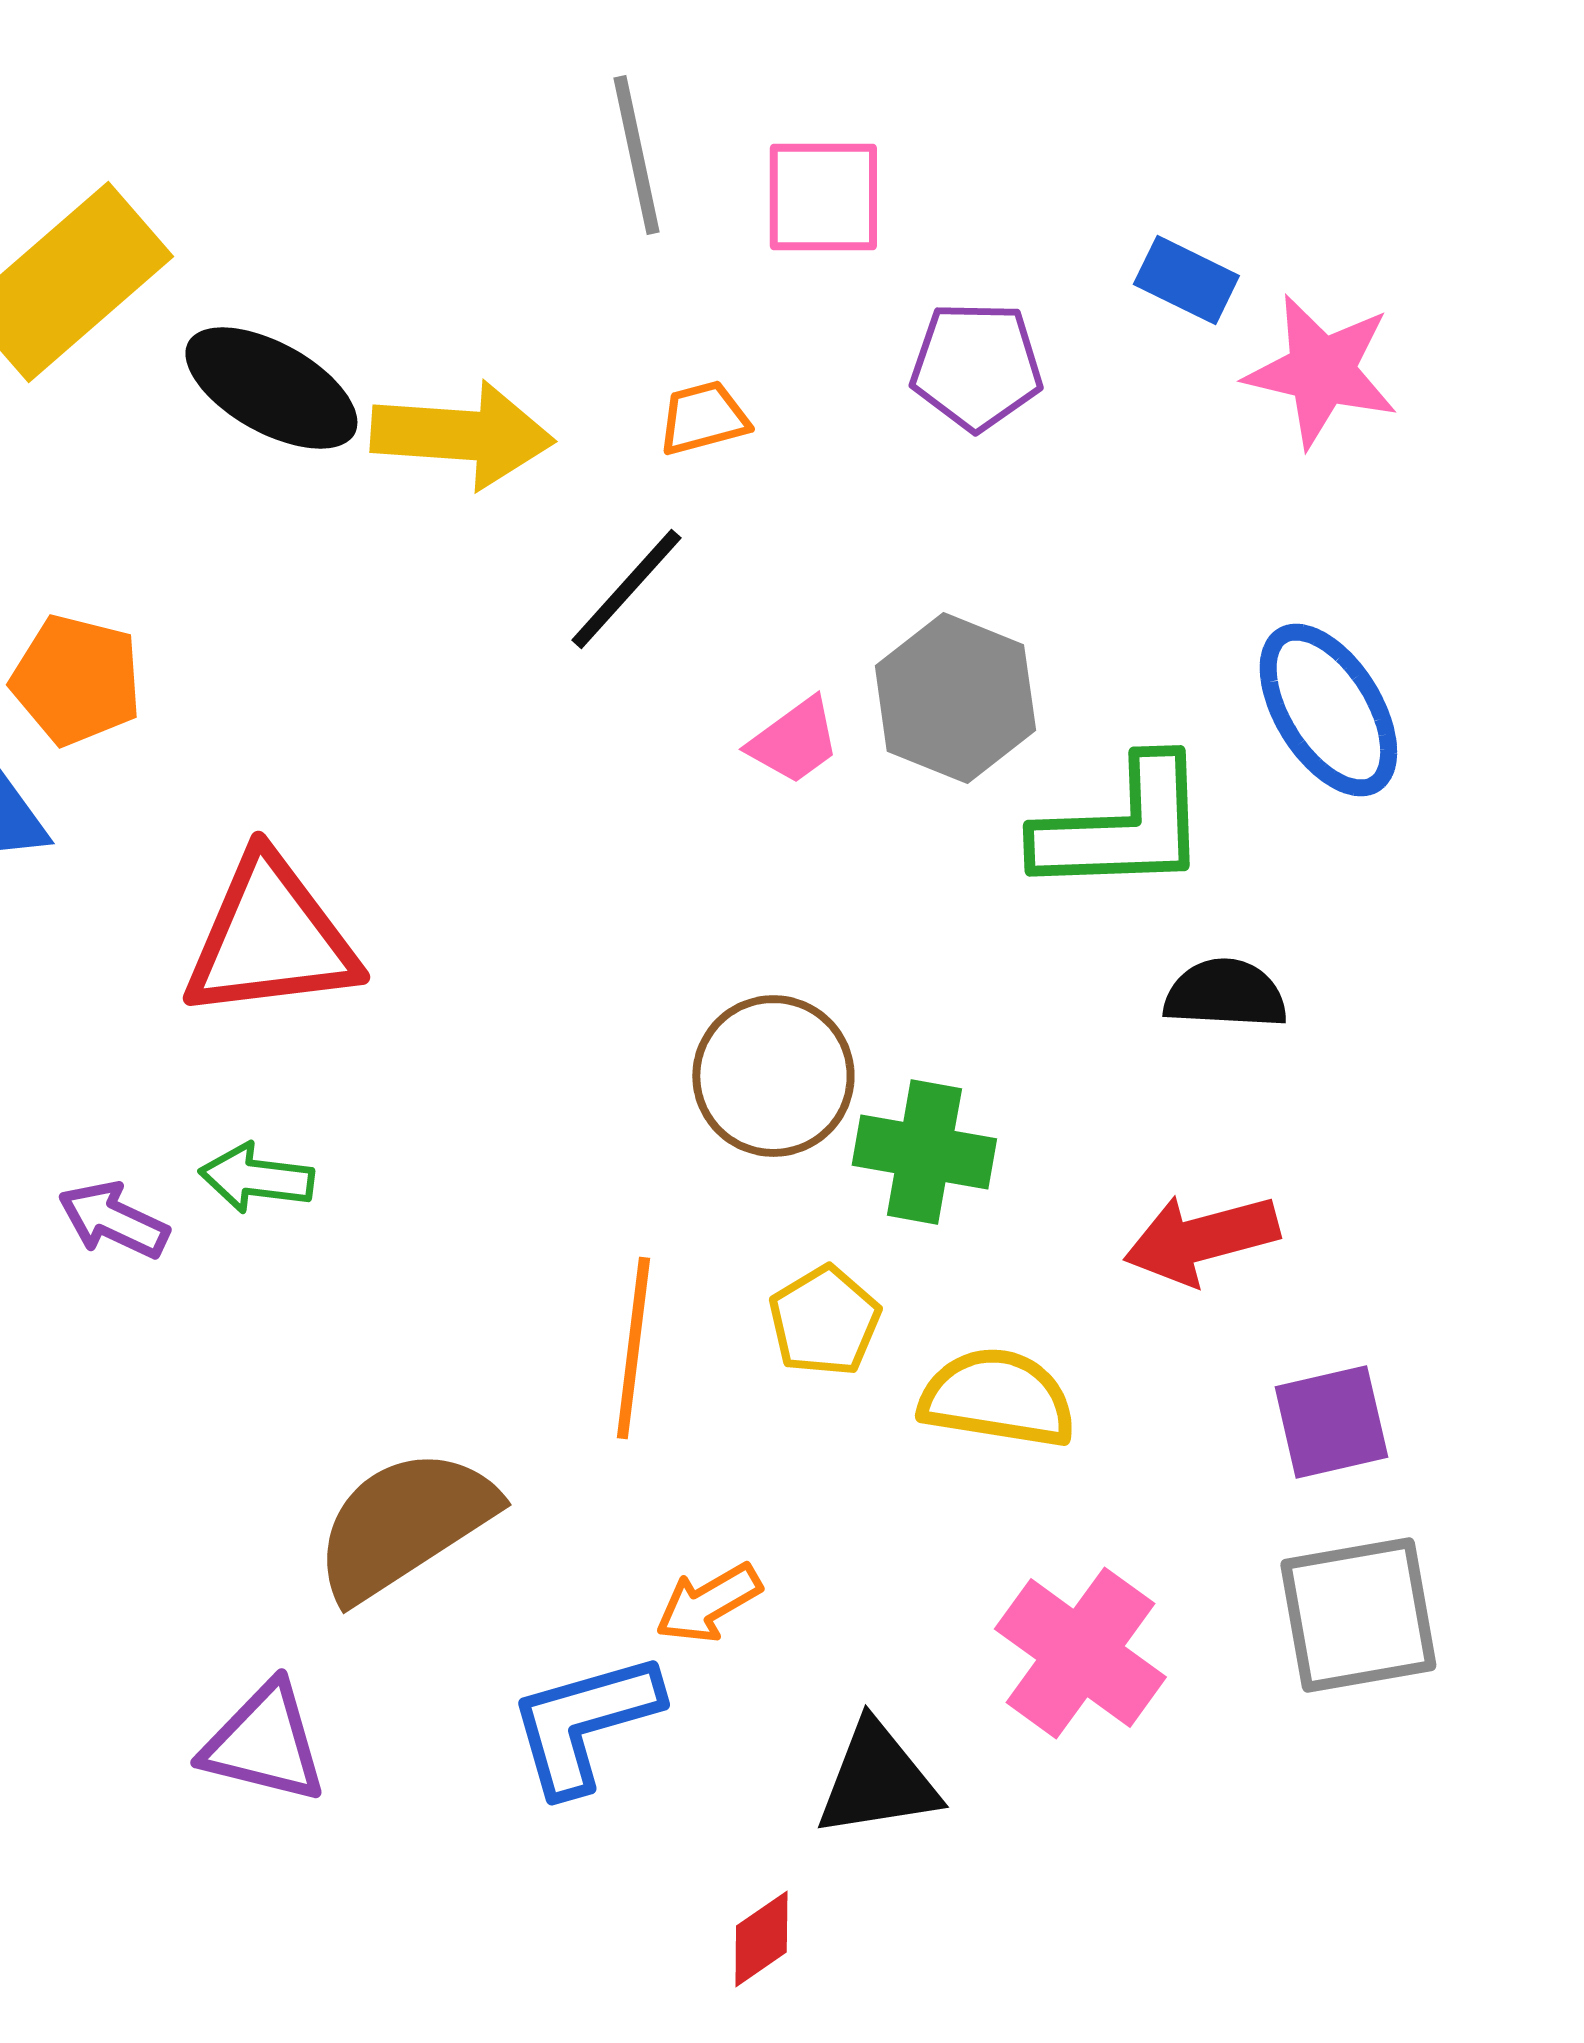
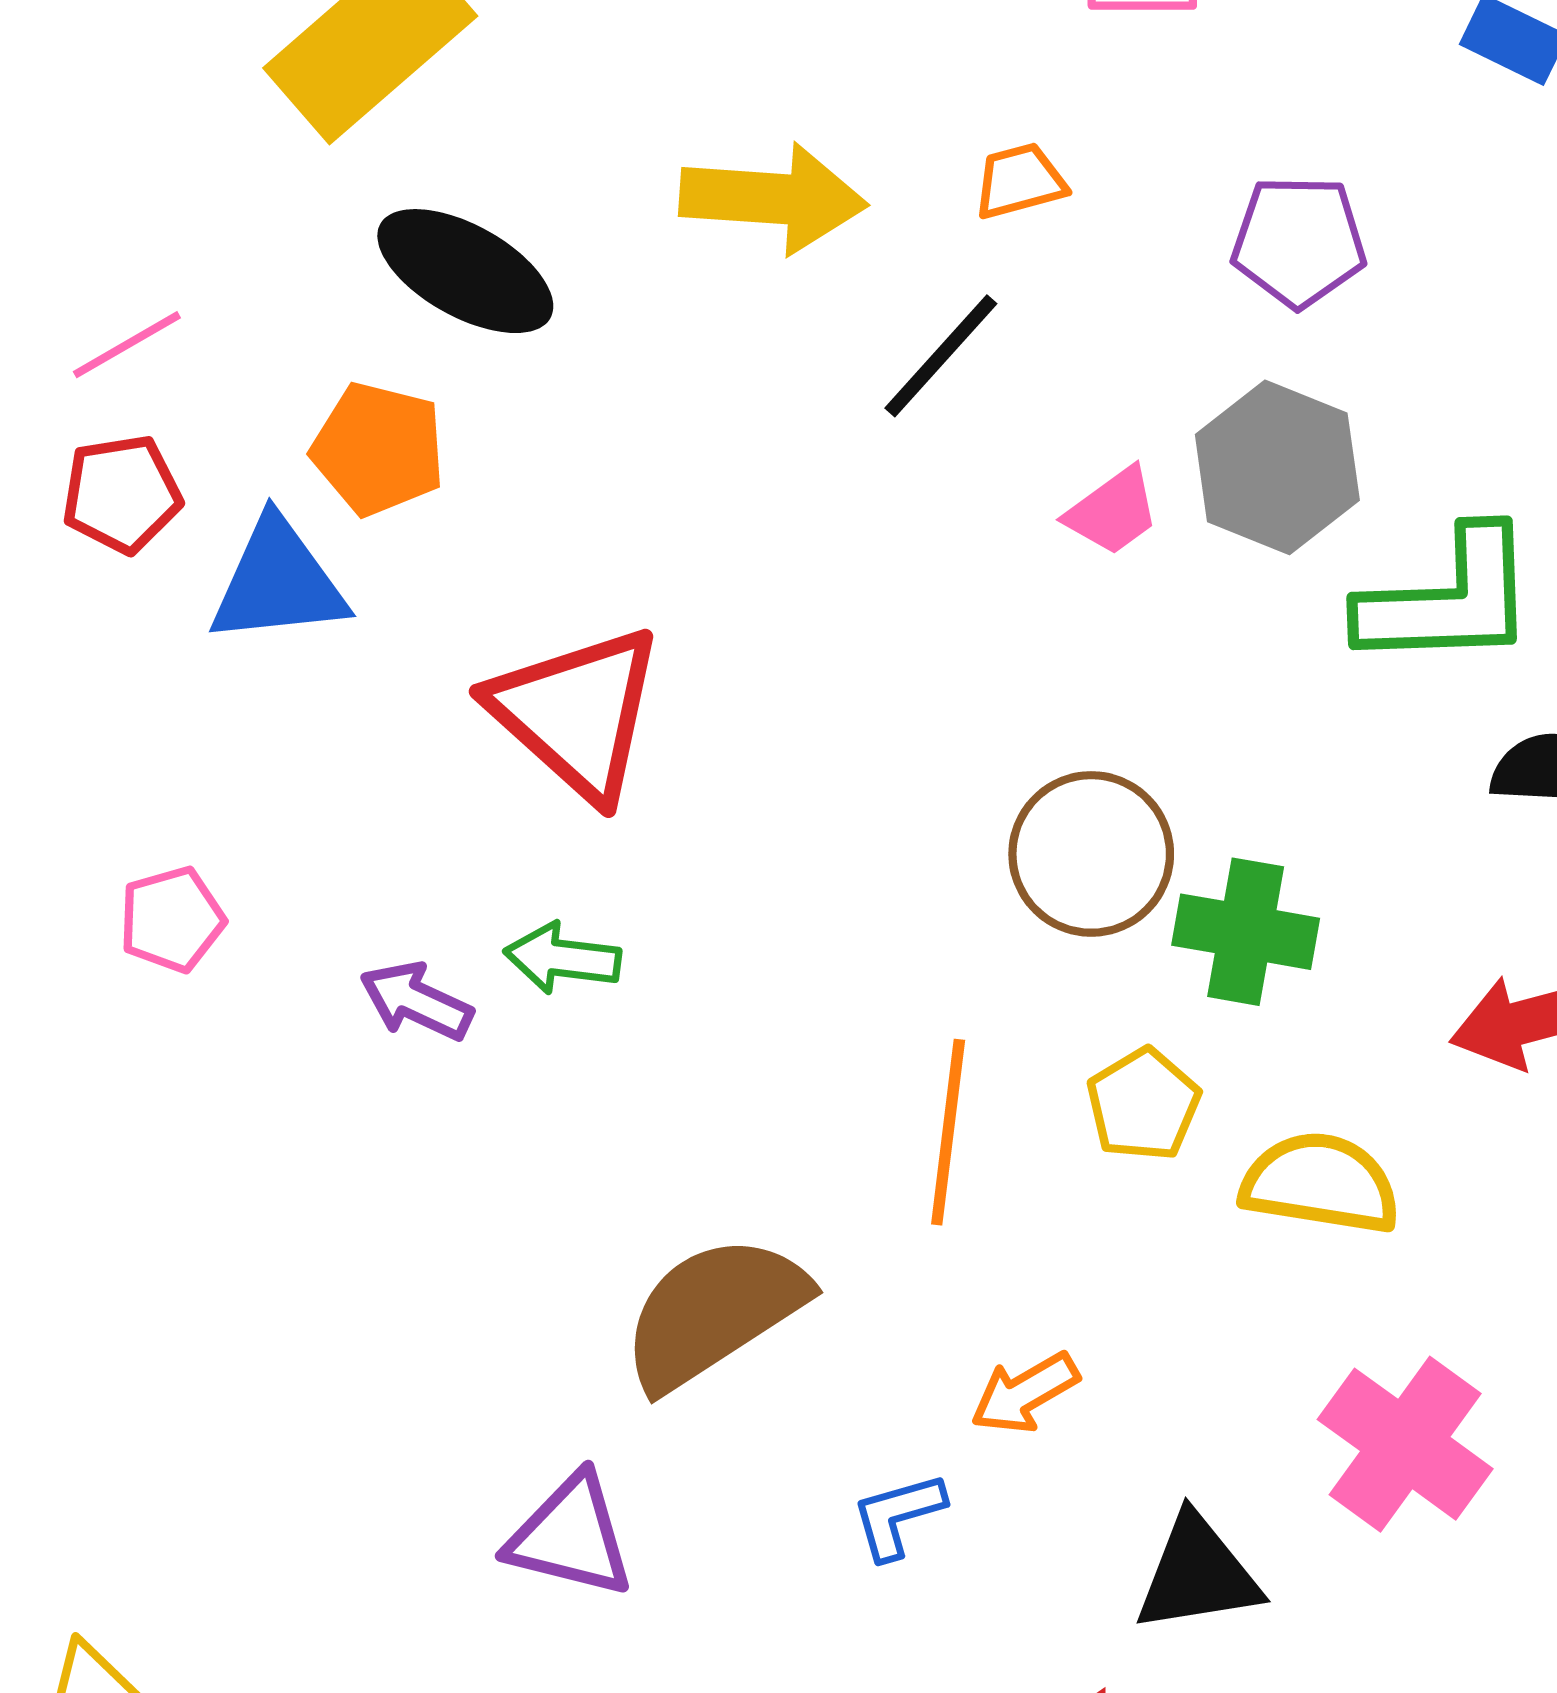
purple pentagon: (976, 366) -> (1299, 241), moved
black ellipse: (271, 388) -> (465, 271), moved
red triangle: (270, 938) -> (577, 713), turned 49
blue L-shape: (584, 1723) -> (898, 1516), size x0.6

